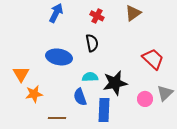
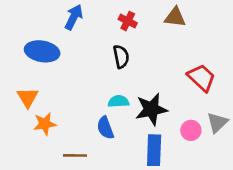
brown triangle: (133, 13) -> (175, 17), turned 42
blue ellipse: (59, 57) -> (42, 51), moved
blue rectangle: (104, 110) -> (154, 150), moved

